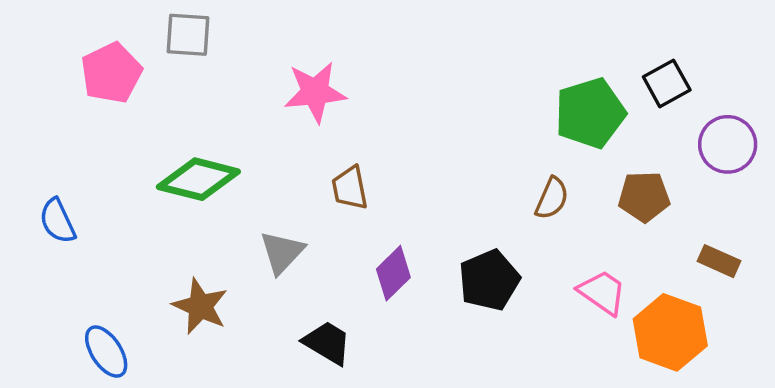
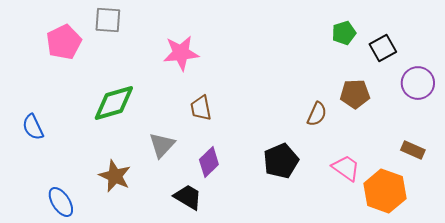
green pentagon: (590, 113) -> (344, 33), moved, size x0.6
green diamond: (198, 179) -> (114, 103), turned -30
brown pentagon: (644, 197) -> (355, 94), moved
purple diamond: (393, 273) -> (209, 162), moved

